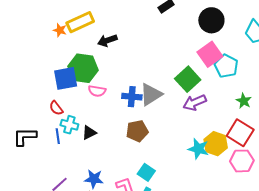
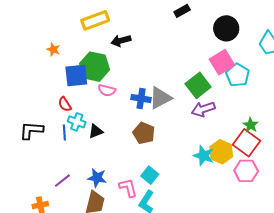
orange star: (60, 30) -> (53, 49), moved
green star: (244, 101) -> (251, 125), moved
brown pentagon: (137, 131) -> (144, 133), turned 30

